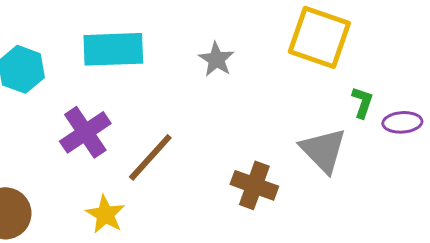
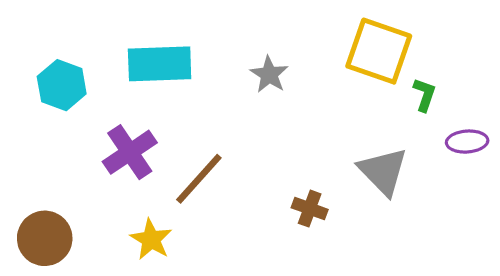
green L-shape: (362, 102) -> (425, 95), moved
brown cross: (254, 185) -> (310, 209), size x0.7

